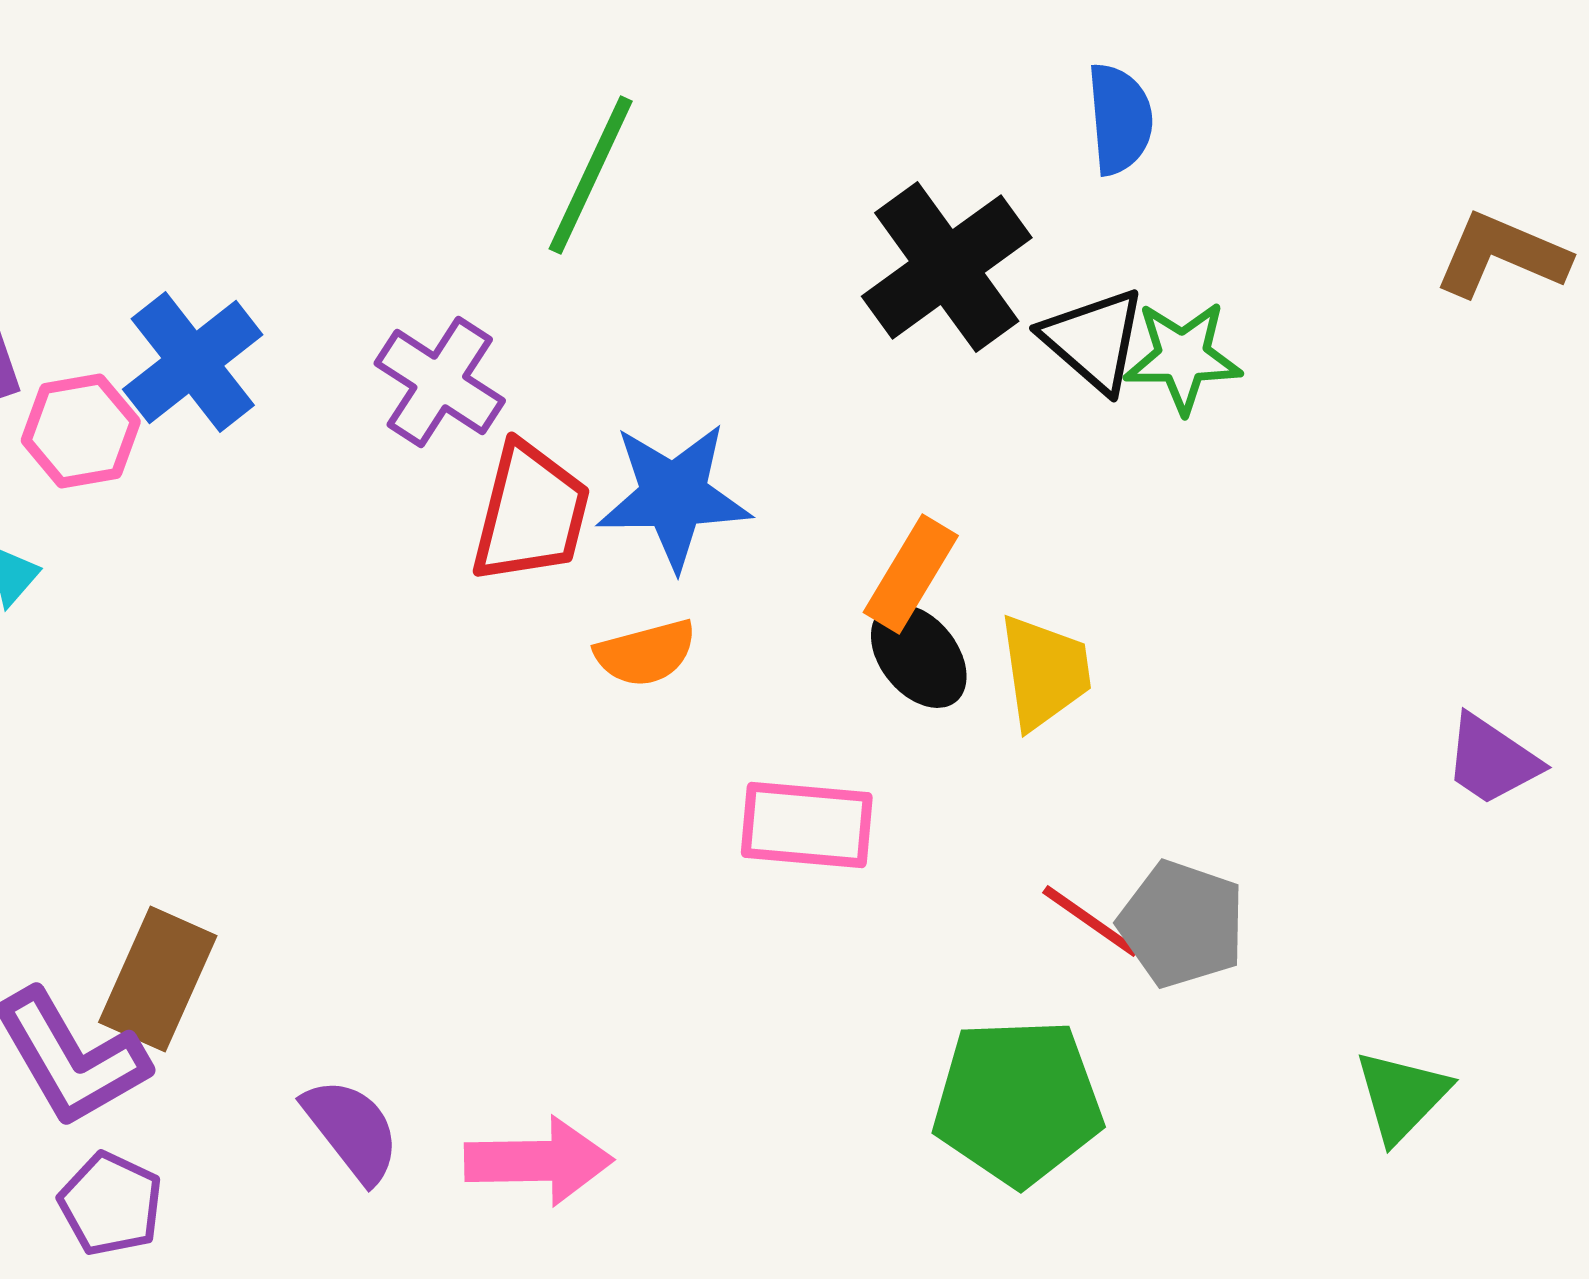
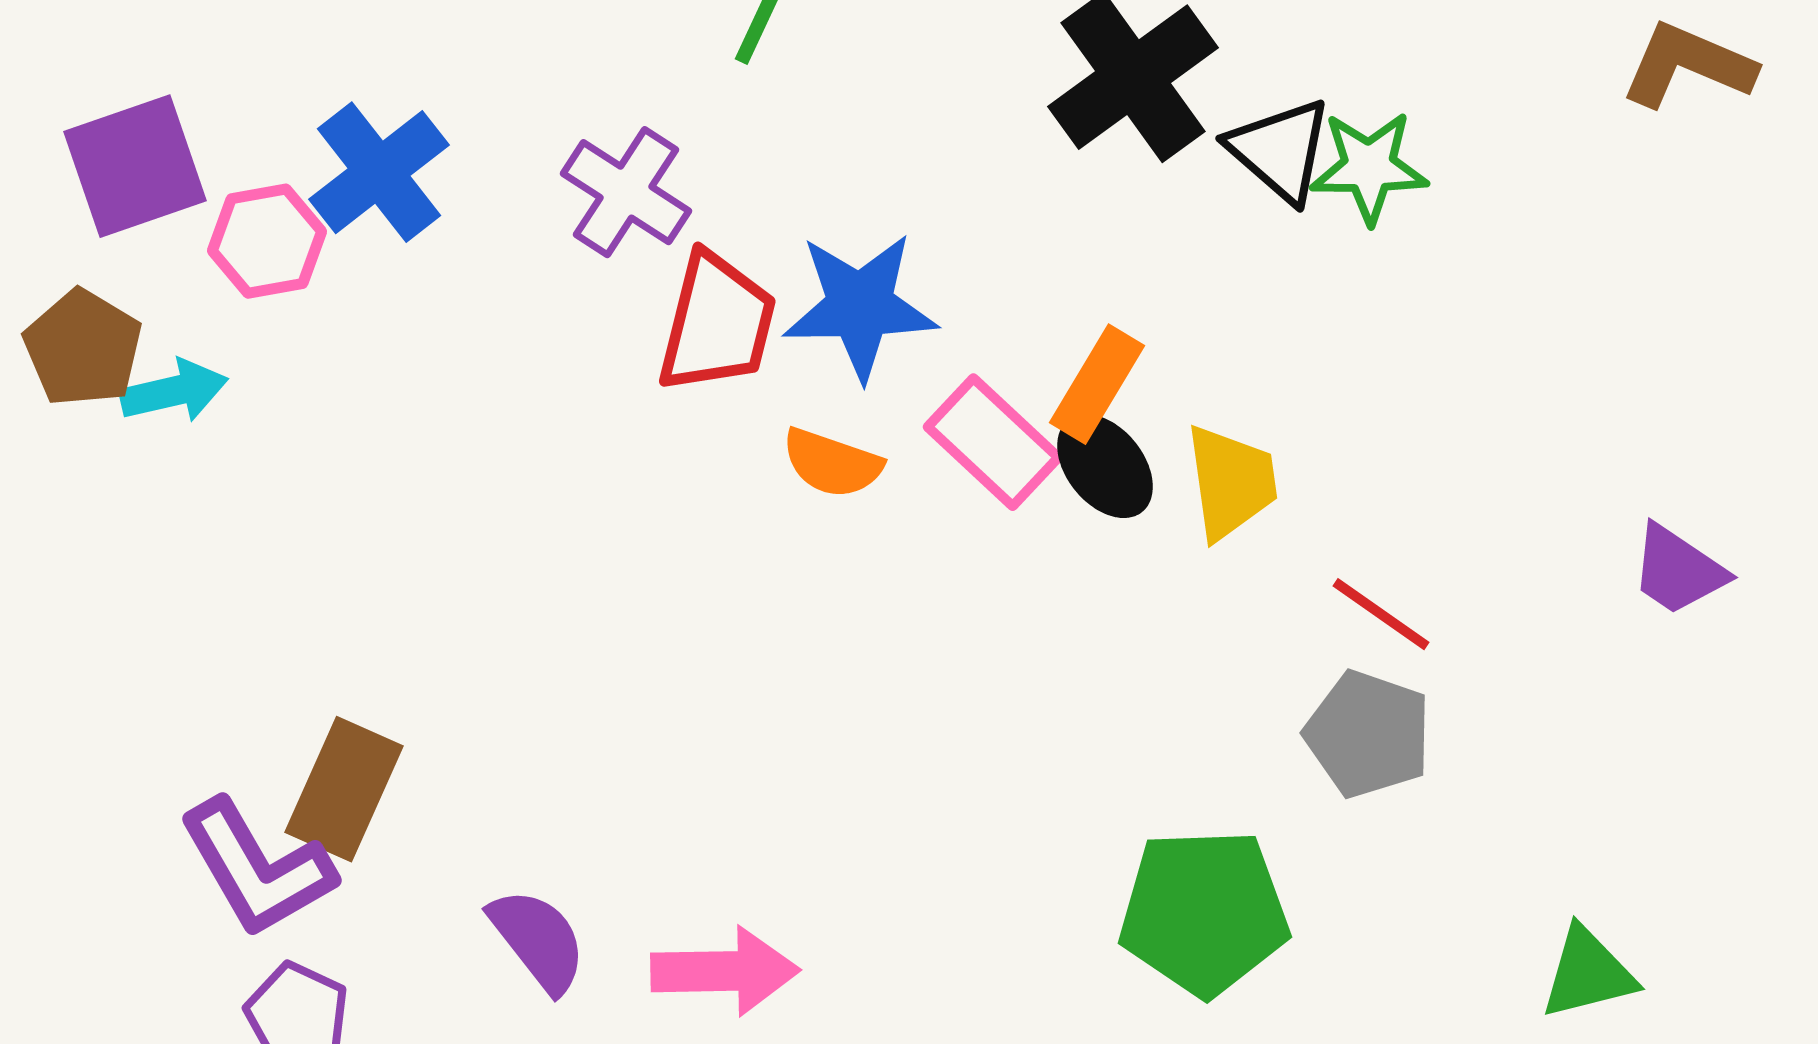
orange semicircle: (646, 653) -> (832, 463), turned 34
pink rectangle: (807, 825) -> (993, 442), moved, turned 38
red line: (1091, 921) -> (1381, 614), moved
green triangle: (1402, 1096) -> (1588, 973), moved, turned 32

